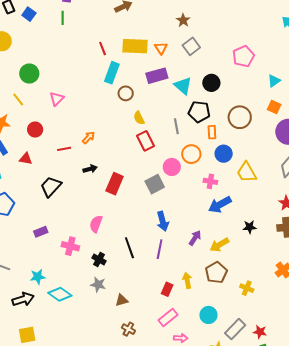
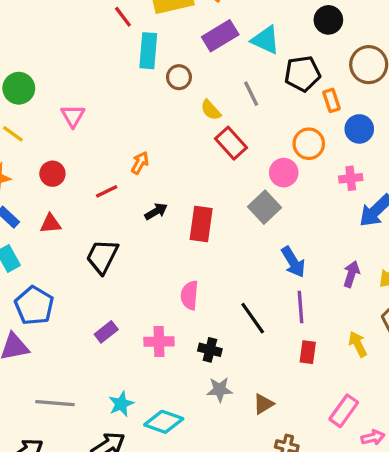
black circle: (211, 83) -> (328, 20), moved
gray line: (176, 126) -> (251, 94), moved
red rectangle: (167, 289) -> (308, 352), moved

